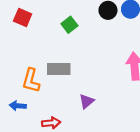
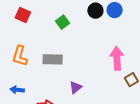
orange L-shape: (31, 81) -> (20, 56), moved

